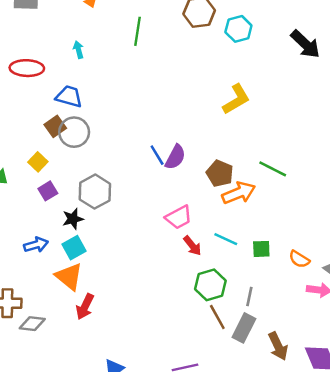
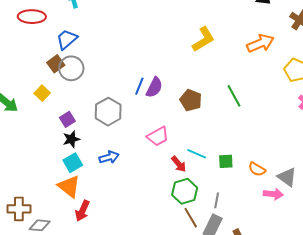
blue trapezoid: (69, 97) -> (67, 39), turned -55
blue line: (157, 155) -> (139, 86), turned 54
green line: (273, 169) -> (234, 96), turned 35
purple square: (48, 191) -> (67, 119), moved
gray hexagon: (95, 192) -> (108, 112), moved
orange arrow: (239, 193) -> (260, 43), moved
blue arrow: (36, 245) -> (109, 157), moved
red arrow: (192, 246) -> (179, 164), moved

